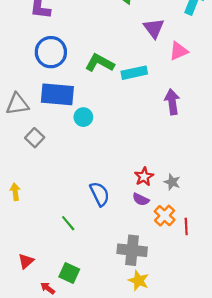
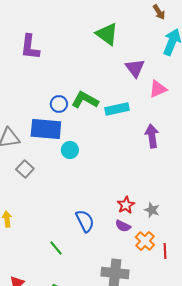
blue circle: (51, 52) -> (59, 104), moved, size x0.6

